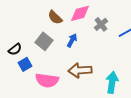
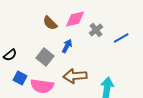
gray square: (44, 41) -> (45, 57), moved
blue square: (25, 64) -> (20, 78), moved, turned -32

